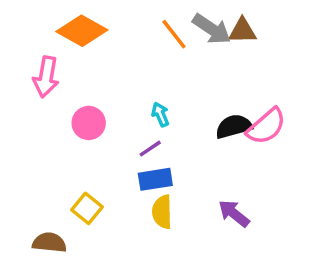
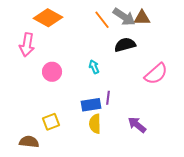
black semicircle: (234, 126) -> (125, 45), moved
purple line: (150, 149) -> (108, 98), moved, turned -48
yellow square: (87, 208) -> (51, 122), turned 30

